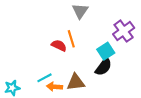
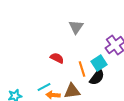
orange line: (71, 39) -> (82, 69), moved

